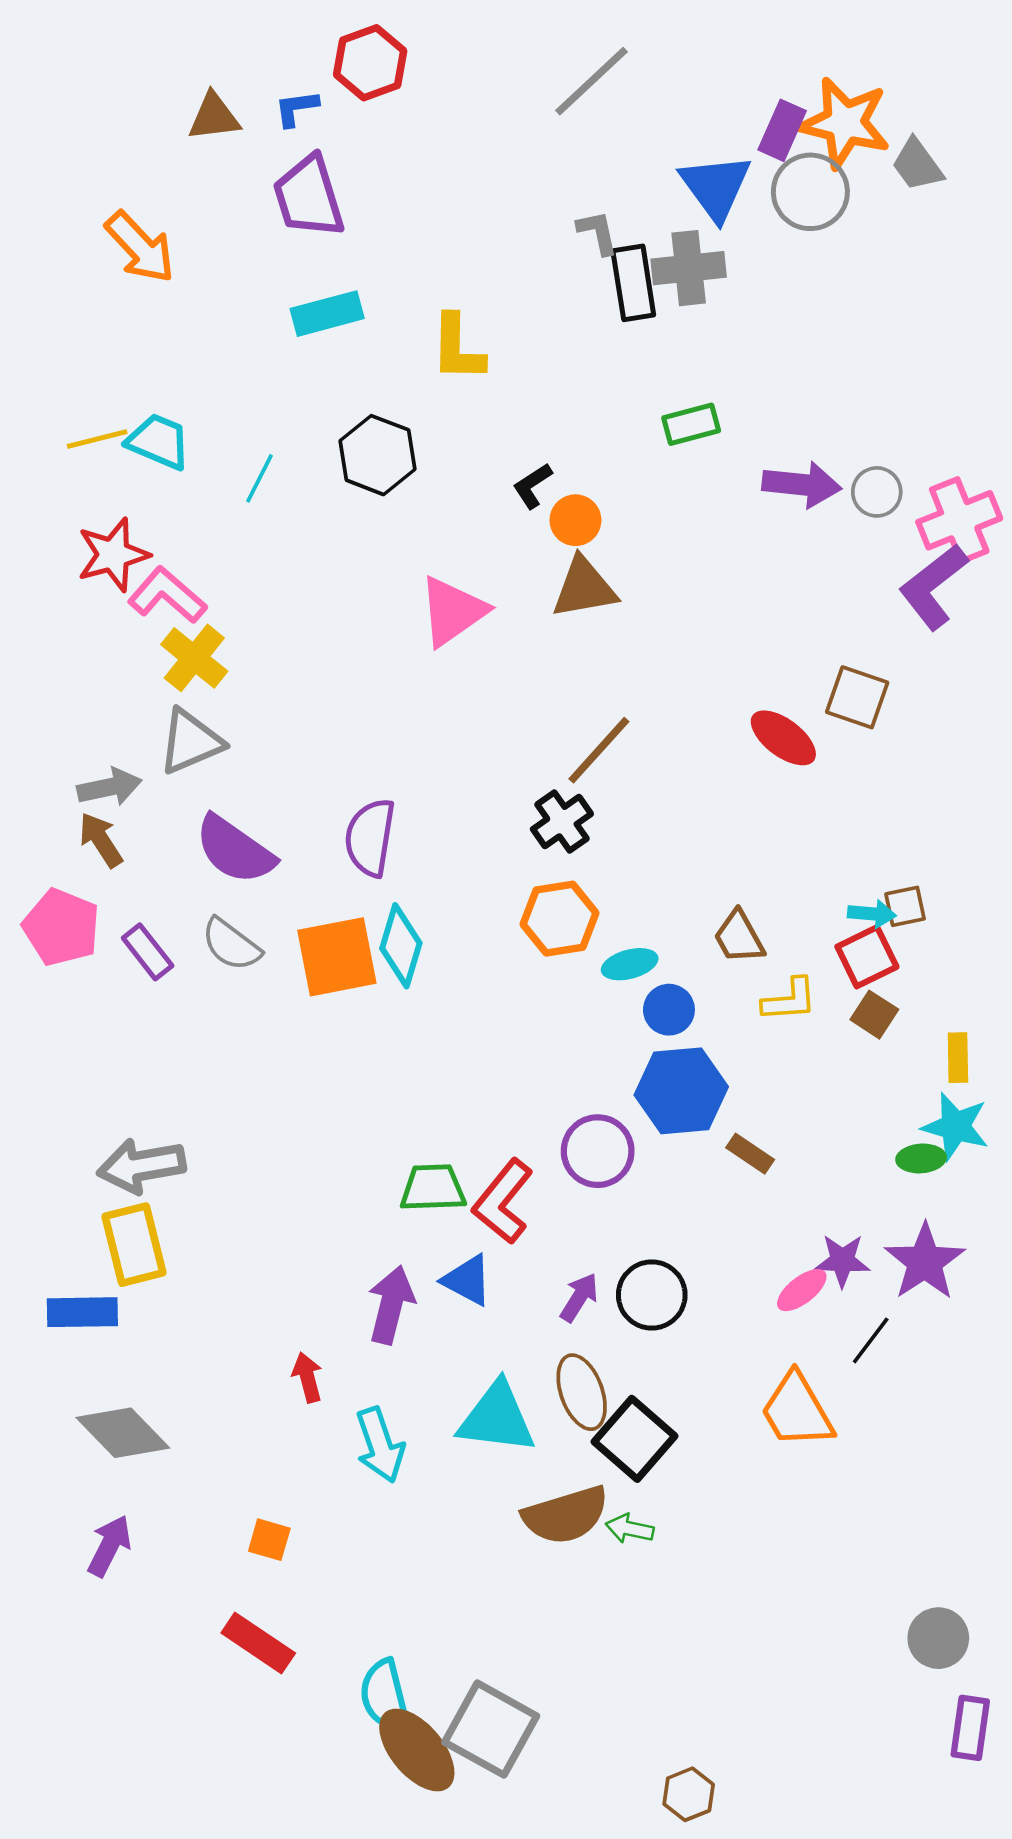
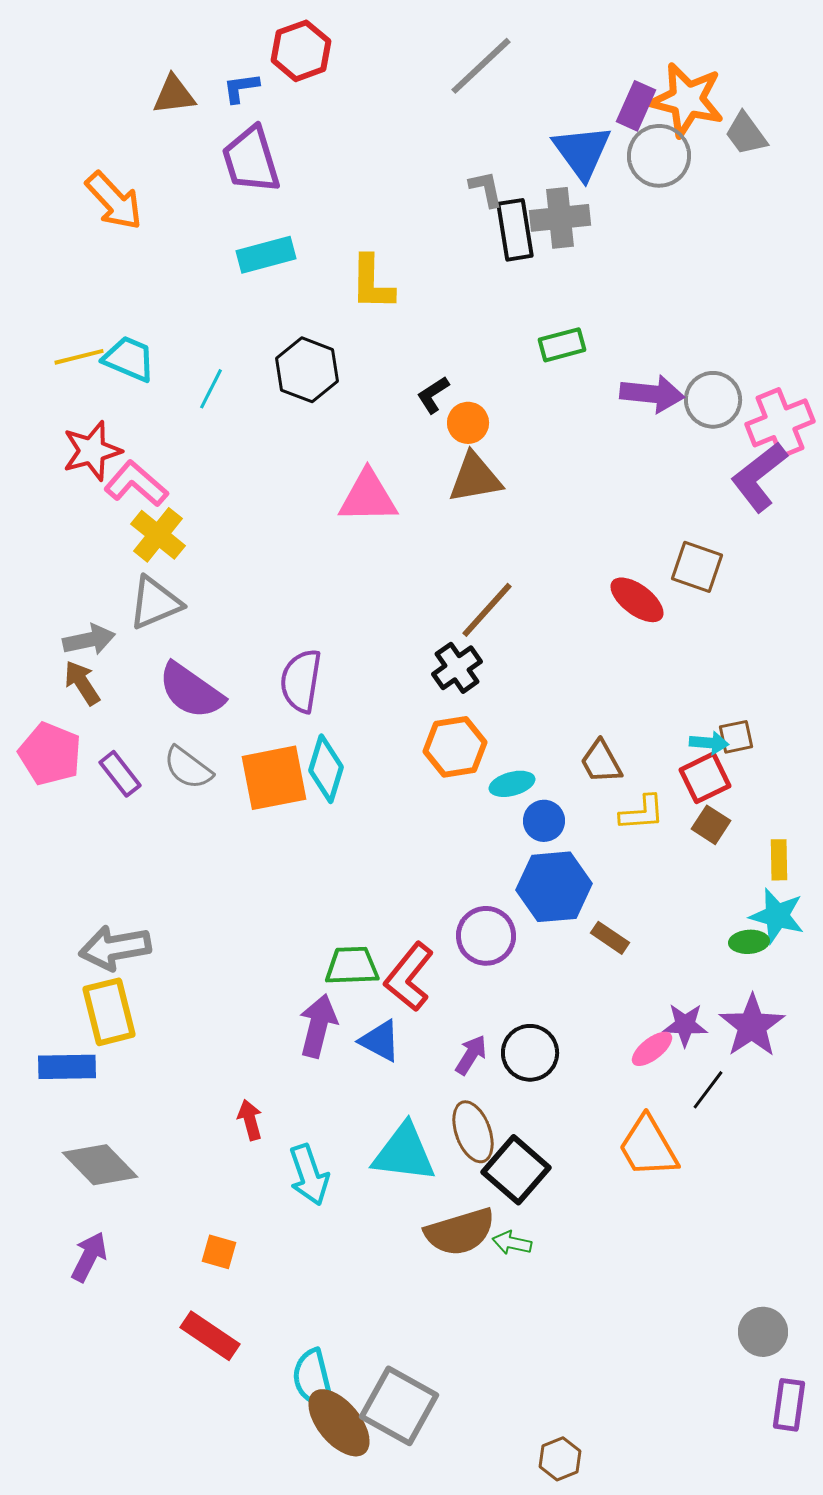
gray circle: (877, 492) -> (713, 400), size x1.4
pink triangle: (453, 611) -> (368, 497), turned 34
purple arrow: (391, 1305) -> (318, 1026), moved

